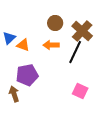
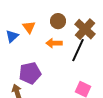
orange triangle: (23, 45) -> (29, 27), moved, turned 32

